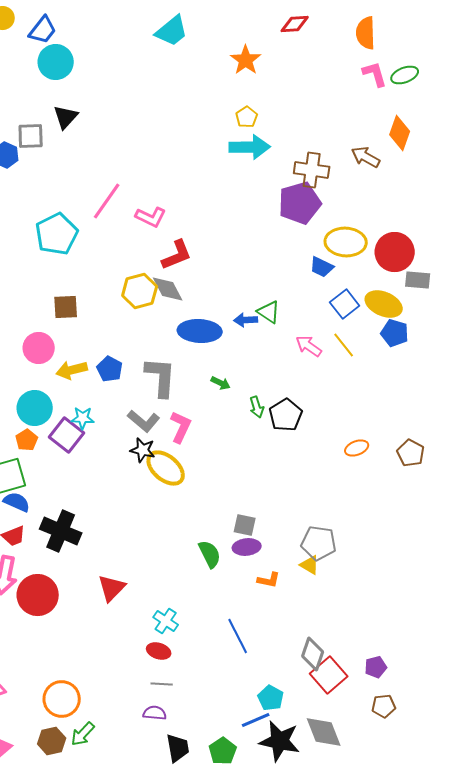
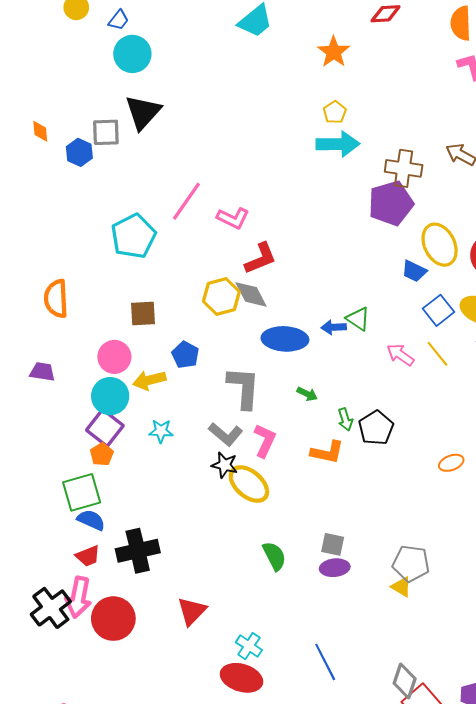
blue trapezoid: (43, 30) -> (119, 20), size x0.7
black triangle: (66, 117) -> (143, 112), size x1.4
yellow ellipse: (346, 242) -> (440, 245), turned 60
blue pentagon: (110, 369) -> (185, 355), moved
cyan circle: (35, 408) -> (110, 396), moved
purple square: (67, 435) -> (105, 428), moved
black cross: (61, 531) -> (138, 551), turned -36
green semicircle: (210, 554) -> (274, 556), moved
orange L-shape: (269, 580) -> (327, 452), moved, size x1.4
red ellipse: (159, 651) -> (241, 678), size x1.6

